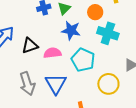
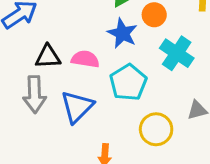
orange circle: (95, 12) -> (154, 15), moved
black triangle: (30, 46) -> (48, 57), moved

